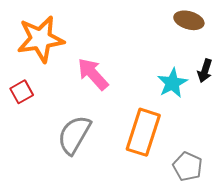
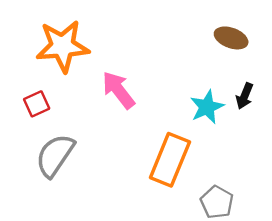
gray semicircle: (74, 135) -> (55, 155), moved

